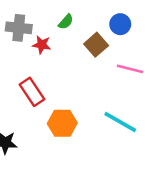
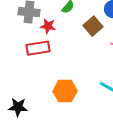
red rectangle: (32, 92) -> (38, 48), moved, turned -65

